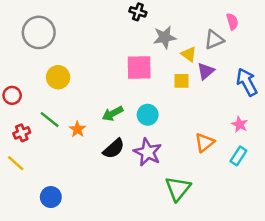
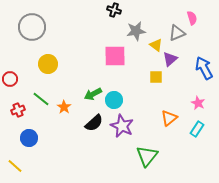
yellow square: (182, 81) -> (156, 77), moved
cyan circle: (148, 115) -> (114, 100), moved
yellow line: (16, 163) -> (15, 166), moved
blue circle: (51, 197) -> (29, 138), moved

